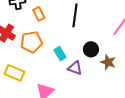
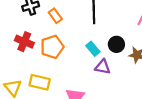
cyan rectangle: (60, 54) -> (93, 49), moved

